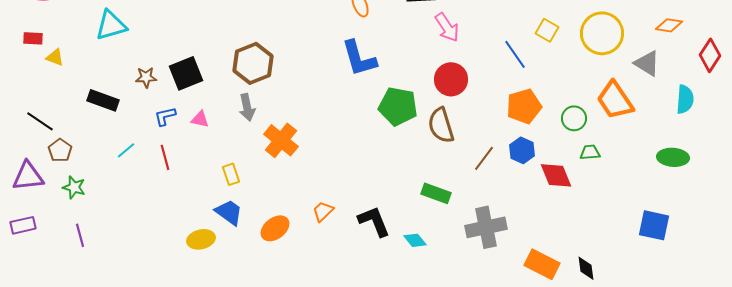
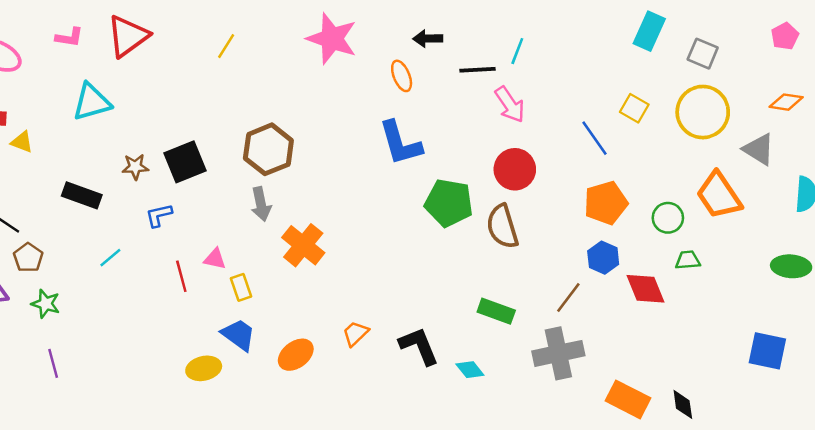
pink triangle: (200, 119) -> (215, 259), moved
red line: (165, 157) -> (181, 276), moved
brown line: (484, 158) -> (568, 297), moved

